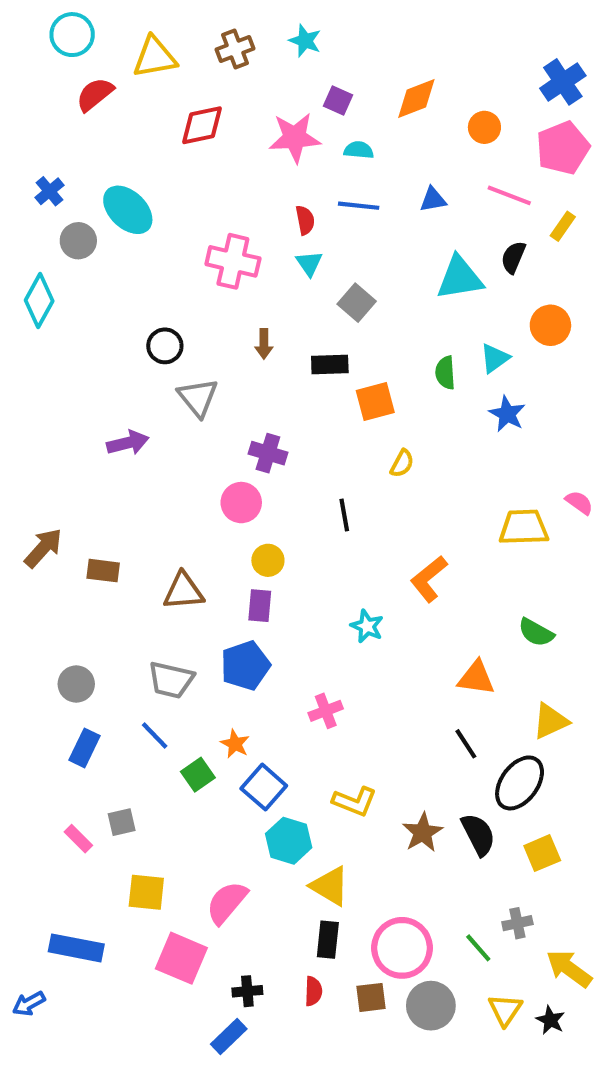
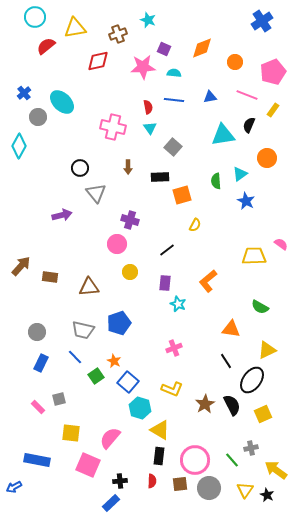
brown cross: (235, 49) -> (118, 34), moved
blue cross: (563, 82) -> (262, 21), moved
black line: (344, 515) -> (167, 250), turned 63
purple rectangle: (260, 606) -> (165, 283), moved
pink cross: (326, 711) -> (174, 348), moved

